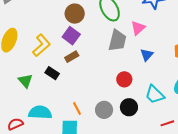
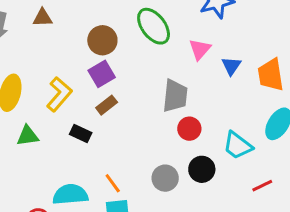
purple square: (71, 36) -> (102, 74), turned 30
gray trapezoid: (117, 41) -> (175, 96), moved
blue triangle: (147, 55) -> (231, 66), moved
green triangle: (25, 81) -> (28, 136), moved, turned -49
orange line: (77, 109) -> (113, 183), moved

